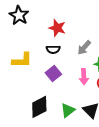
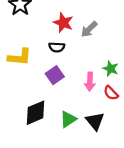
gray arrow: (84, 48) -> (89, 29), moved

